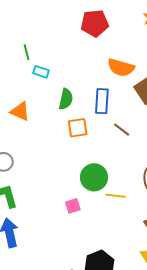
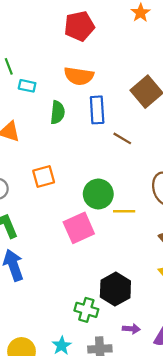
orange semicircle: (121, 68) -> (79, 76), moved
orange square: (78, 128) -> (44, 176), moved
pink square: (73, 206) -> (79, 228), size x1.8

